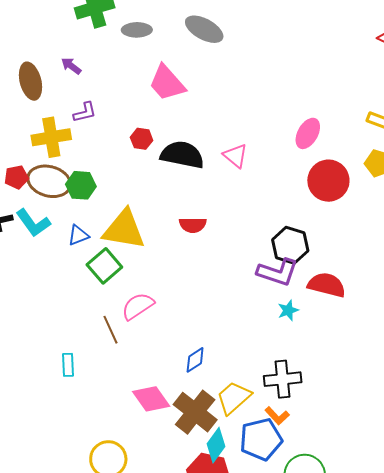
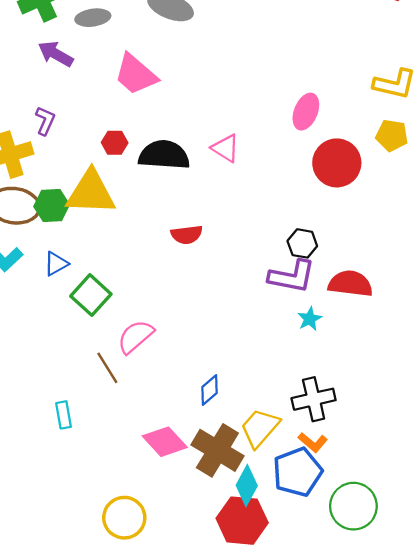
purple arrow: (71, 66) -> (56, 54), moved, size x1.4
purple L-shape: (85, 112) -> (45, 121), turned -45
yellow triangle: (124, 230) -> (91, 193), moved
black hexagon: (290, 245) -> (302, 243), size x0.7

